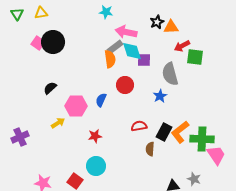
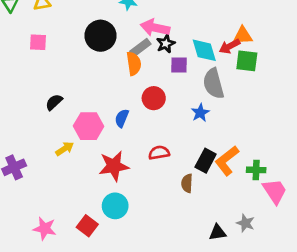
black star: (157, 22) -> (166, 44), moved
orange triangle: (171, 27) -> (243, 36), moved
black circle: (53, 42) -> (100, 36), moved
pink square: (38, 43) -> (38, 42), turned -32
cyan diamond: (132, 51) -> (204, 50), moved
red semicircle: (139, 126) -> (159, 153), moved
red star: (95, 136) -> (114, 166), size x1.6
green cross: (202, 139) -> (256, 170), size x0.6

